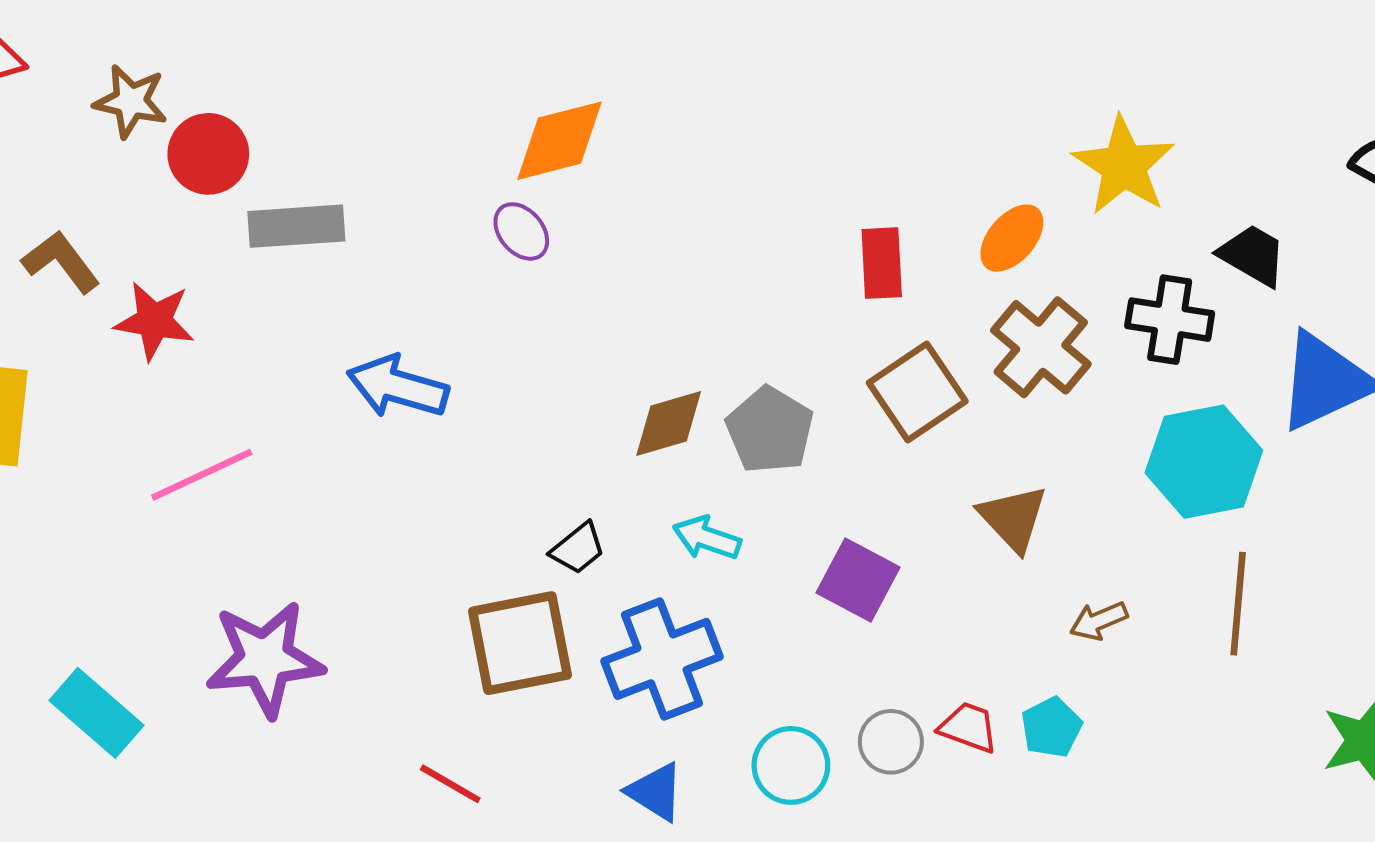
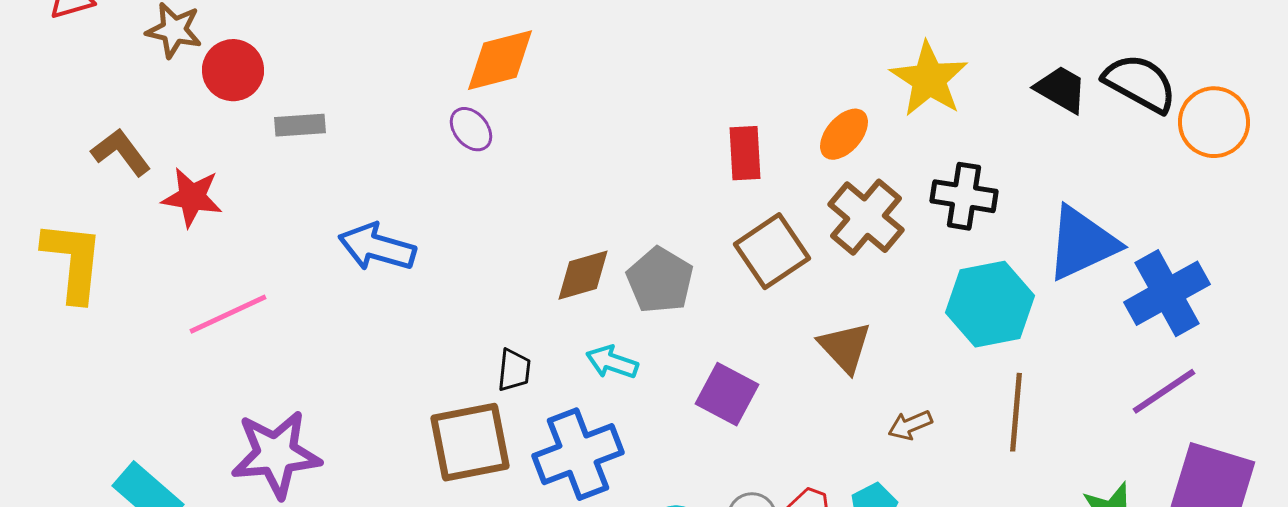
gray rectangle: (296, 226) -> (300, 125), size x0.7
black trapezoid: (1253, 255) -> (1061, 89), moved
black trapezoid: (578, 548) -> (514, 370), turned -45

